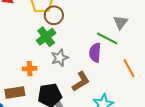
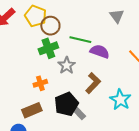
green cross: (46, 37) -> (48, 48), turned 30
green line: (107, 38) -> (80, 40), moved
purple semicircle: (95, 53) -> (100, 51), turned 120

